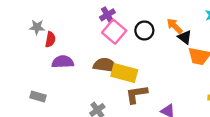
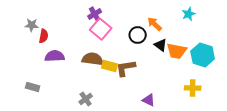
black circle: (144, 30) -> (138, 35), moved
black triangle: (185, 37) -> (161, 45), moved
yellow rectangle: (124, 73) -> (110, 66), size x0.7
brown L-shape: (137, 94) -> (126, 68), moved

